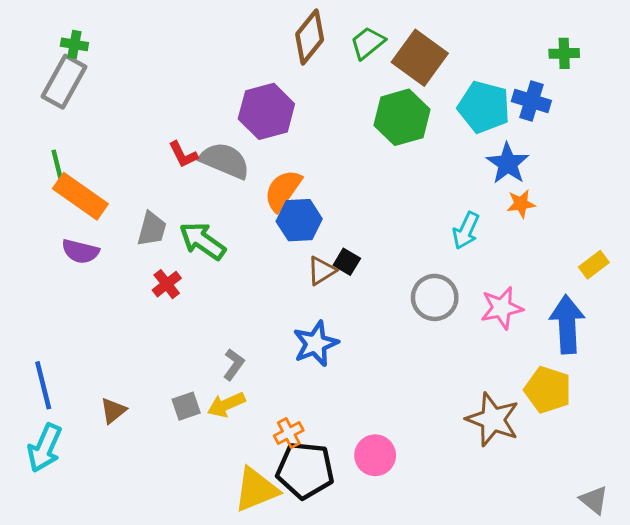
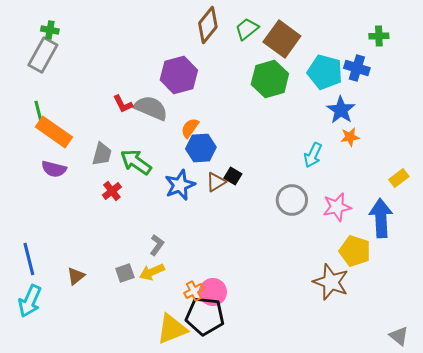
orange semicircle: (283, 190) -> (190, 128), size x0.7
blue star: (316, 344) -> (180, 185), moved
yellow pentagon: (548, 390) -> (355, 251), moved
pink circle: (375, 455) -> (213, 292), moved

